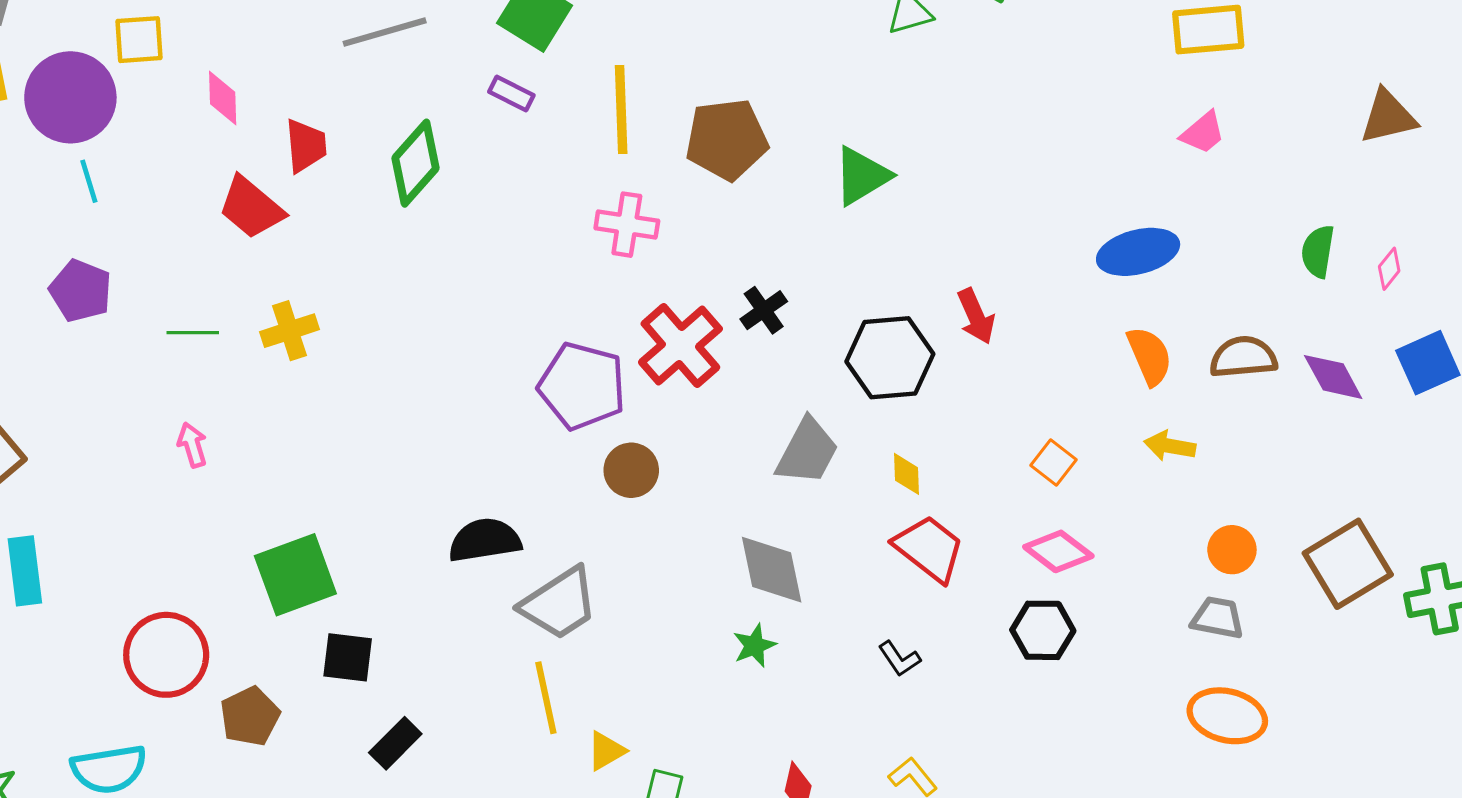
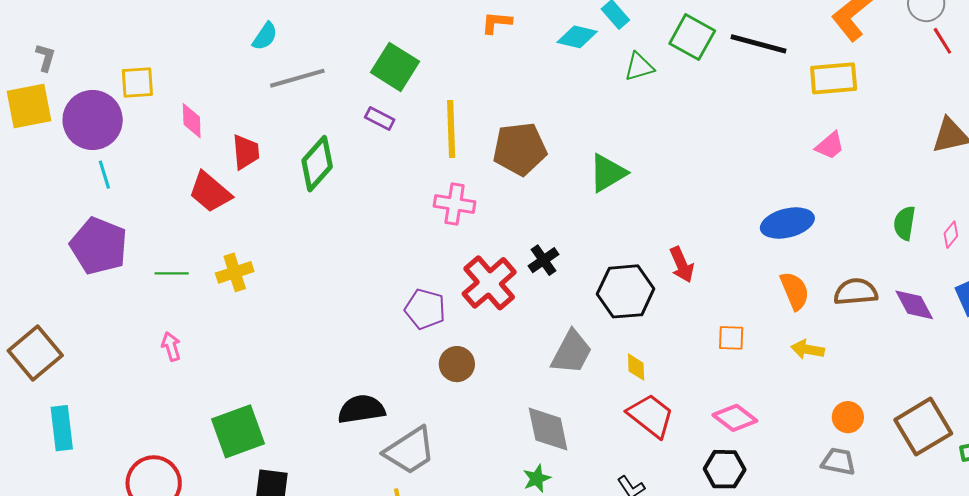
purple pentagon: (81, 291) -> (99, 246), size x1.4
purple pentagon: (582, 386) -> (425, 309), size x0.7
orange square: (1054, 462) -> (731, 338), moved, turned -36

